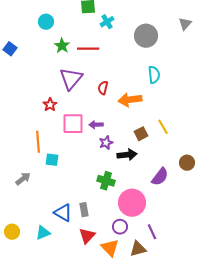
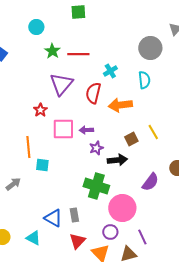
cyan cross: (107, 22) -> (110, 71), moved
gray circle: (146, 36) -> (150, 48), moved
red semicircle: (103, 88) -> (93, 93), size x1.5
green cross: (106, 181) -> (96, 186), size x1.4
cyan triangle: (43, 233) -> (33, 238), turned 49

